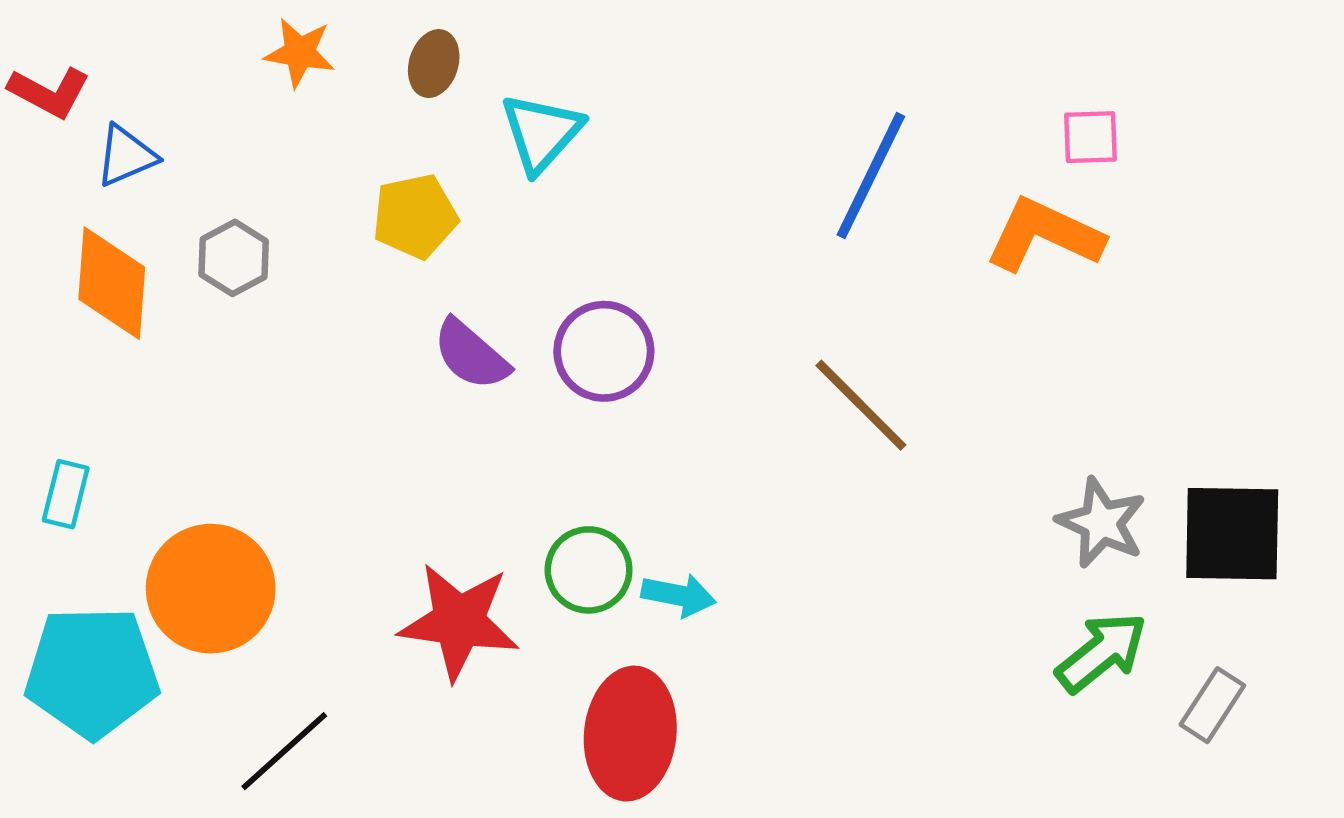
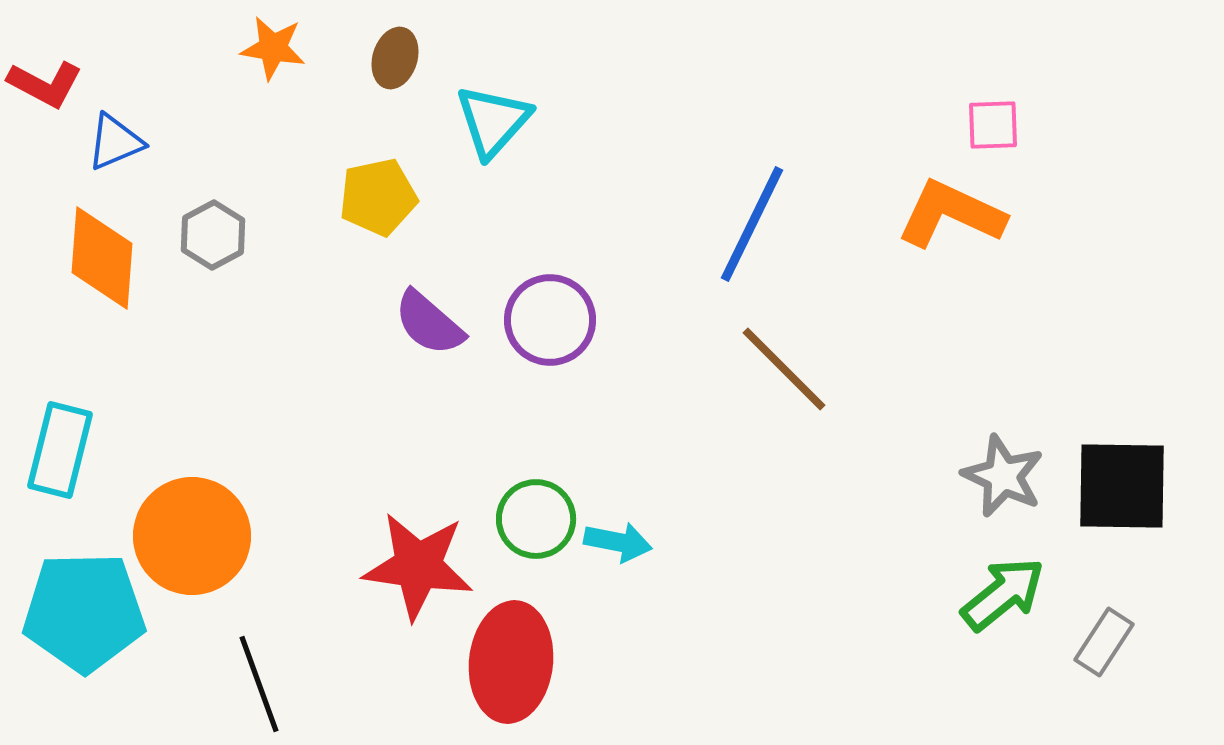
blue line: (871, 176) -> (752, 224), moved
cyan rectangle: (66, 494) -> (60, 450), size x1.5
red ellipse: (630, 734) -> (511, 662), moved
black line: (284, 751) -> (259, 684), turned -68

